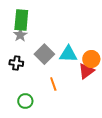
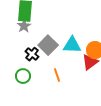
black cross: (16, 63) -> (32, 54), moved, turned 32
green circle: (25, 101) -> (23, 76), moved

